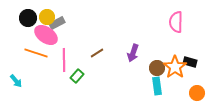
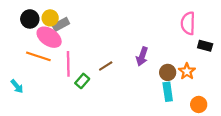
brown line: (97, 53) -> (106, 66), moved
black rectangle: (190, 62) -> (205, 46), moved
orange star: (175, 67) -> (187, 71), size x0.7
orange circle: (197, 93) -> (199, 104), moved

